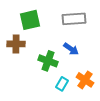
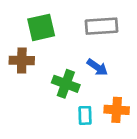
orange cross: (85, 80) -> (117, 110), turned -30
cyan rectangle: (62, 84) -> (85, 115), turned -32

